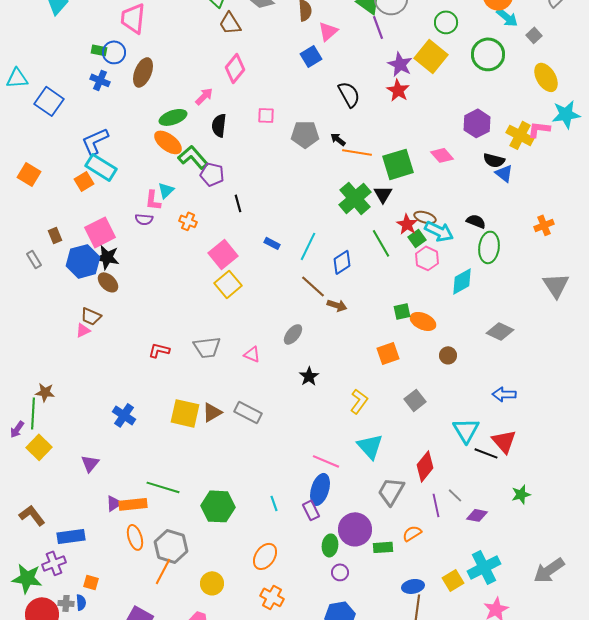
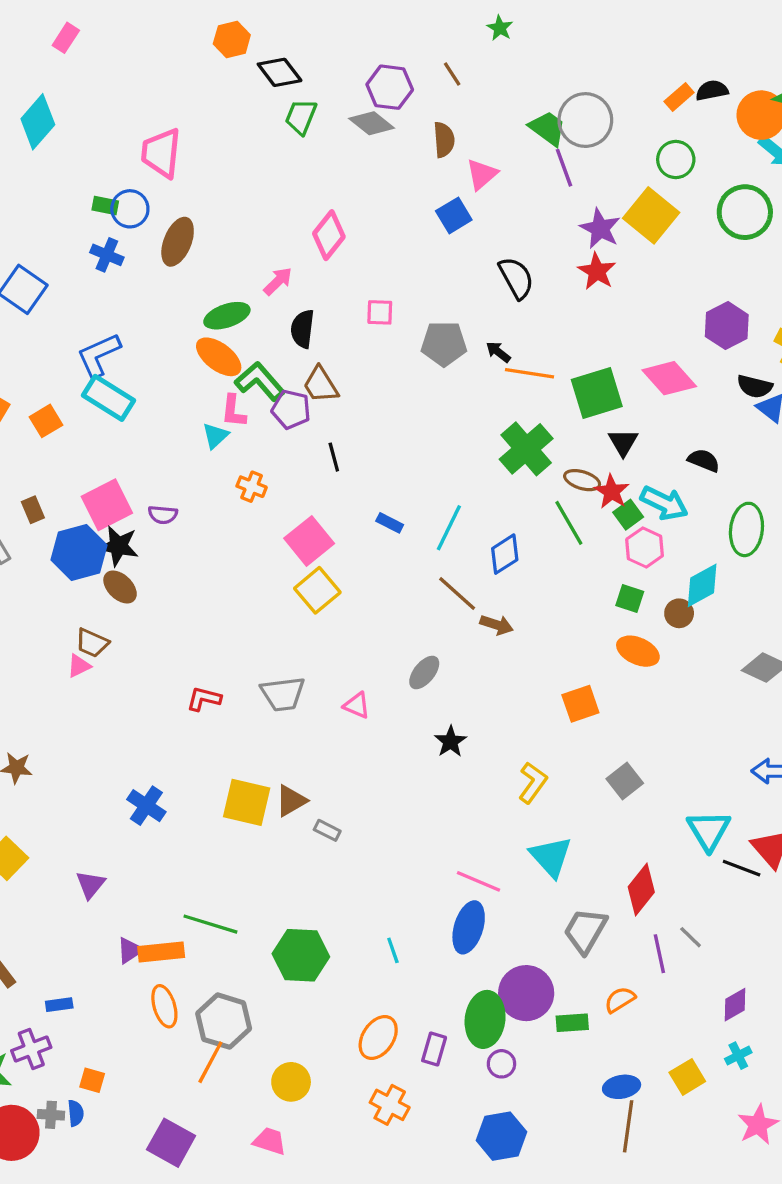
brown trapezoid: (230, 23) -> (321, 385), moved
pink diamond: (442, 155) -> (669, 378), size x1.4
orange square: (84, 181) -> (46, 421), moved
black triangle: (383, 194) -> (623, 442), moved
pink L-shape: (153, 200) -> (233, 411), moved
brown ellipse: (425, 217) -> (582, 480), moved
purple semicircle: (144, 219) -> (163, 515), moved
black semicircle: (476, 221) -> (704, 460), moved
green square: (402, 311) -> (630, 598), moved, turned 30
brown circle: (448, 355) -> (679, 613), moved
gray rectangle: (248, 412) -> (327, 830), moved, size x0.6
purple rectangle: (311, 510) -> (434, 1049), moved, turned 42
purple diamond: (477, 515) -> (735, 1005), moved, turned -40
blue rectangle: (71, 536) -> (59, 1005), size x0.6
green ellipse: (330, 545) -> (485, 1019), size x1.5
cyan cross: (484, 567) -> (738, 1056), size x0.5

